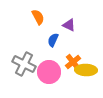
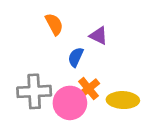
orange cross: (73, 62) -> (89, 89), moved
gray cross: (24, 64) -> (34, 91), turned -30

